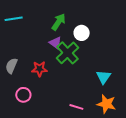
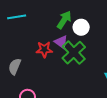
white circle: (82, 33) -> (81, 27), moved
red star: (39, 69) -> (44, 50), moved

